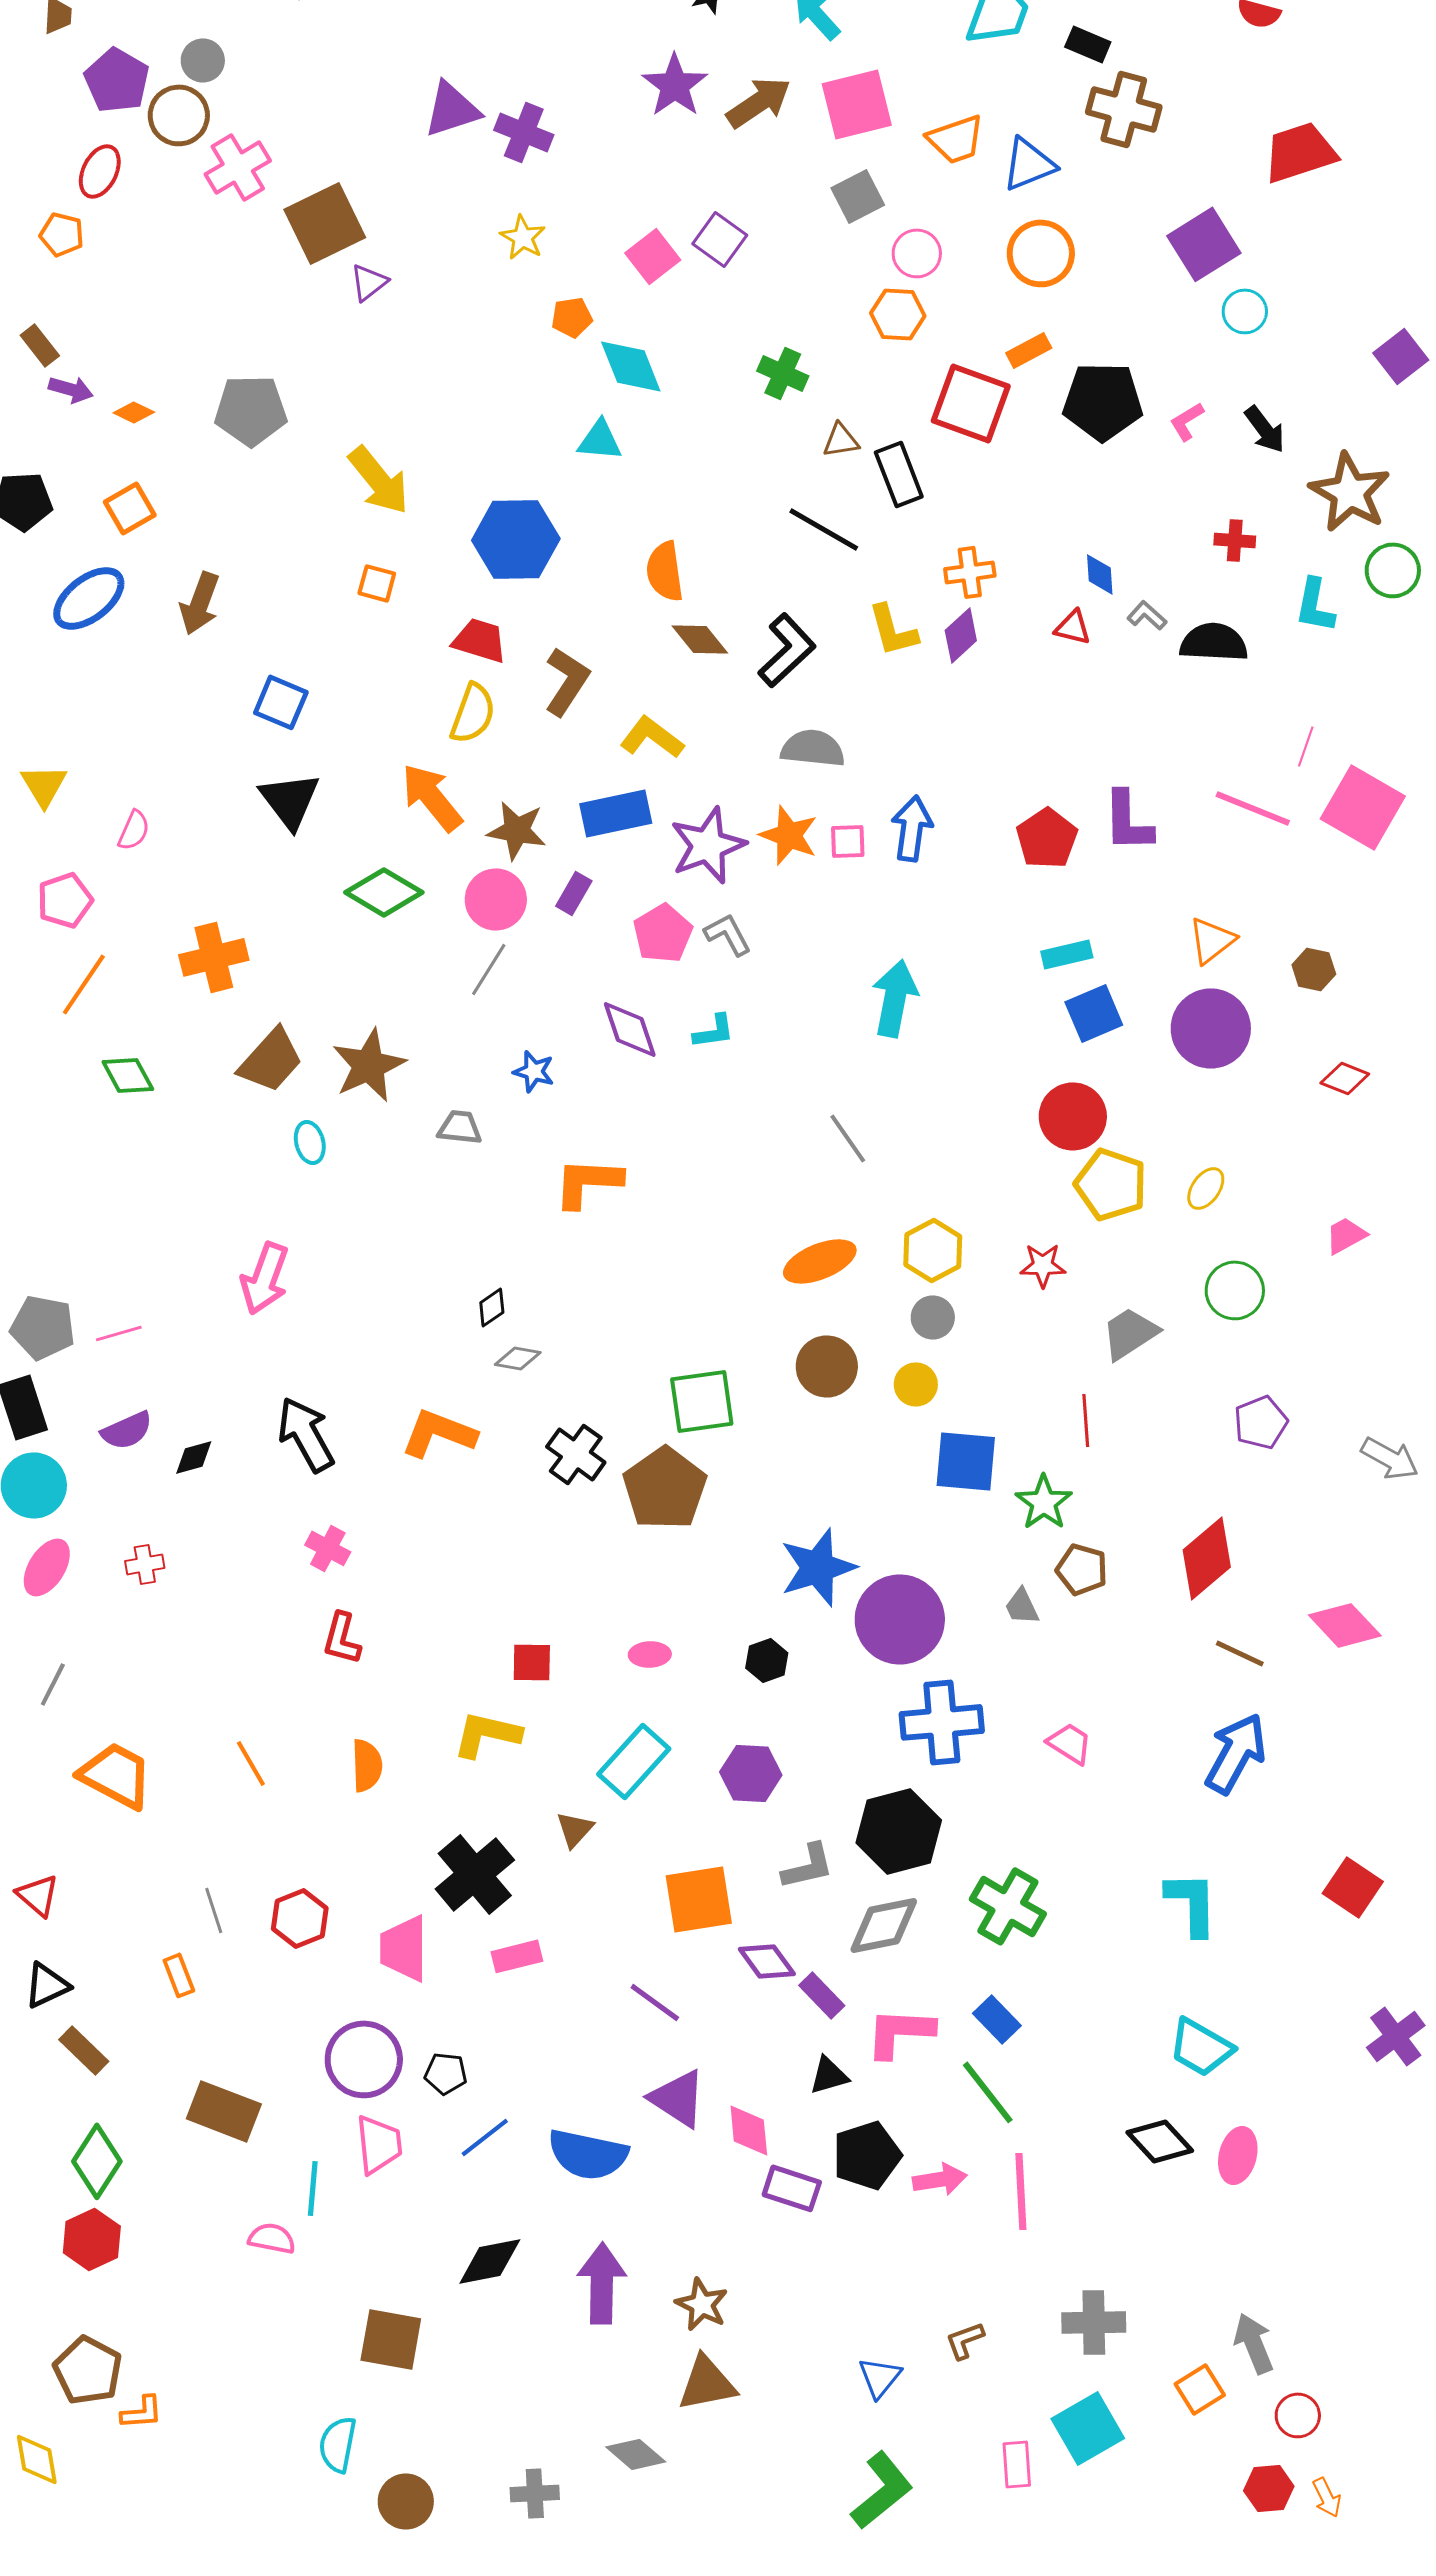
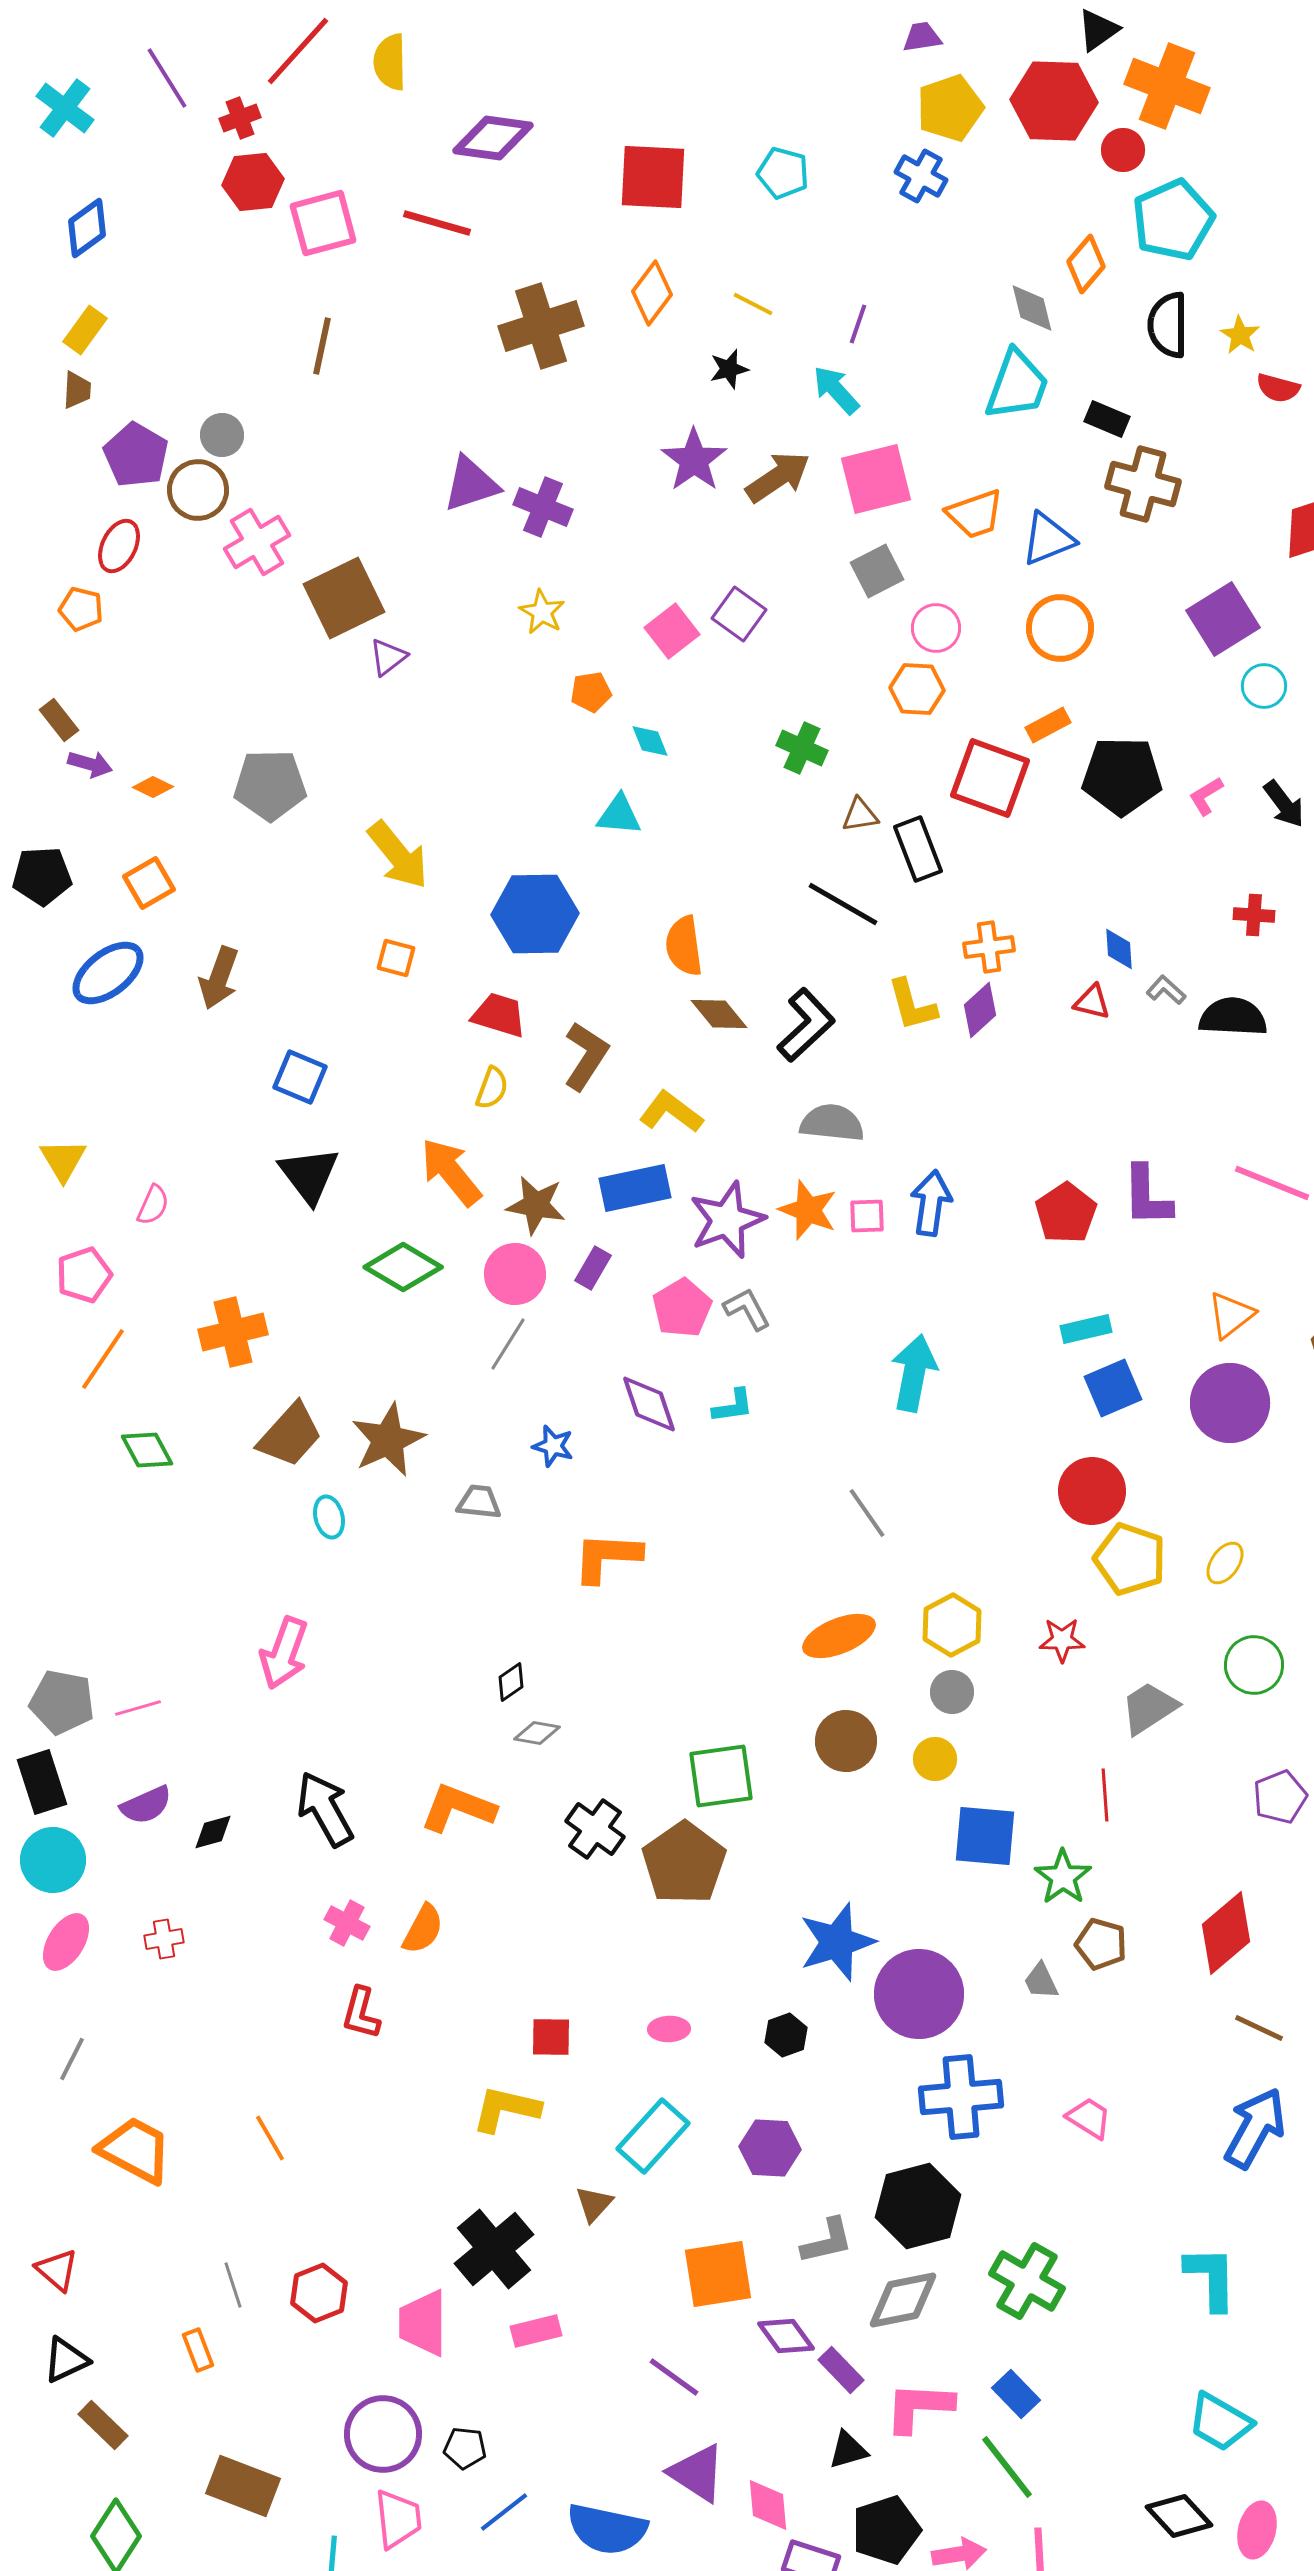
cyan diamond: (631, 366) -> (650, 741), size x0.6
yellow semicircle: (473, 713) -> (492, 1088), size x0.7
orange semicircle: (367, 1765) -> (423, 1929), moved, turned 30

